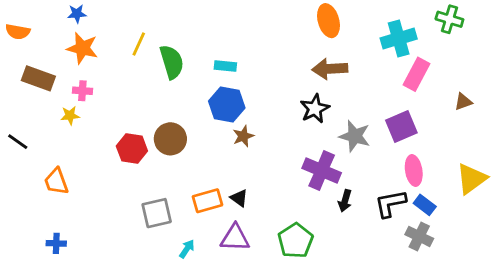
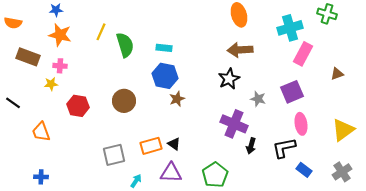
gray star: (355, 136) -> (258, 99), size x0.7
red hexagon: (132, 148) -> (78, 106), moved
blue rectangle: (425, 205) -> (304, 170), moved
gray cross: (419, 236) -> (342, 172), moved, turned 30

